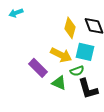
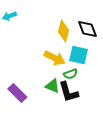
purple rectangle: (38, 68) -> (17, 93), moved
black L-shape: (88, 89) -> (68, 92), moved

